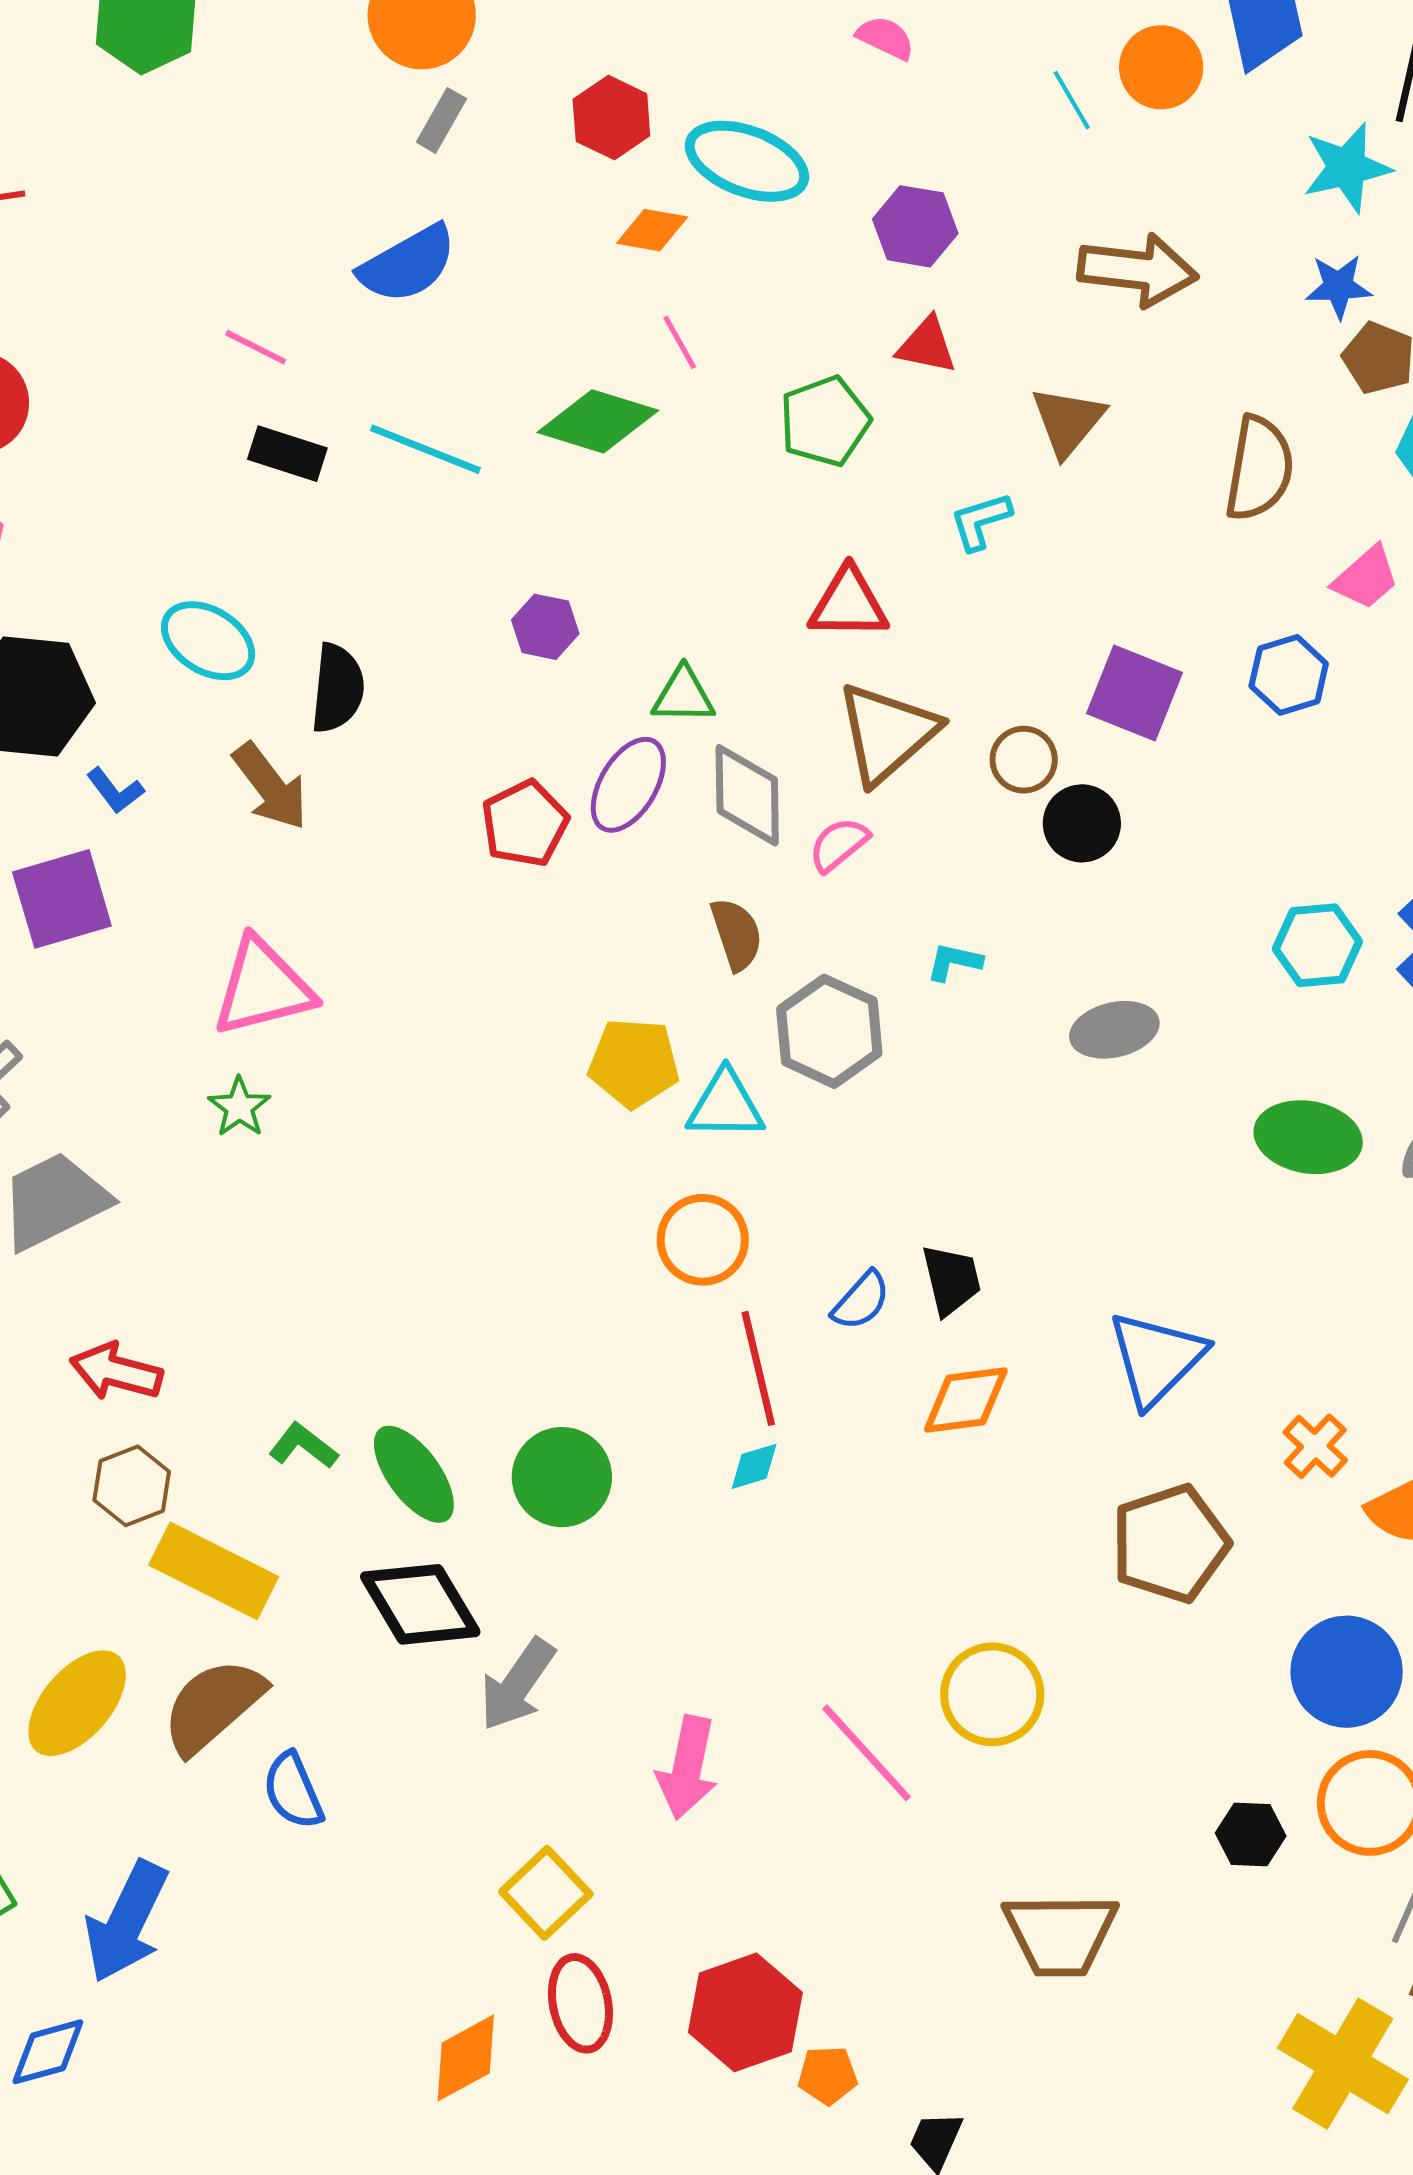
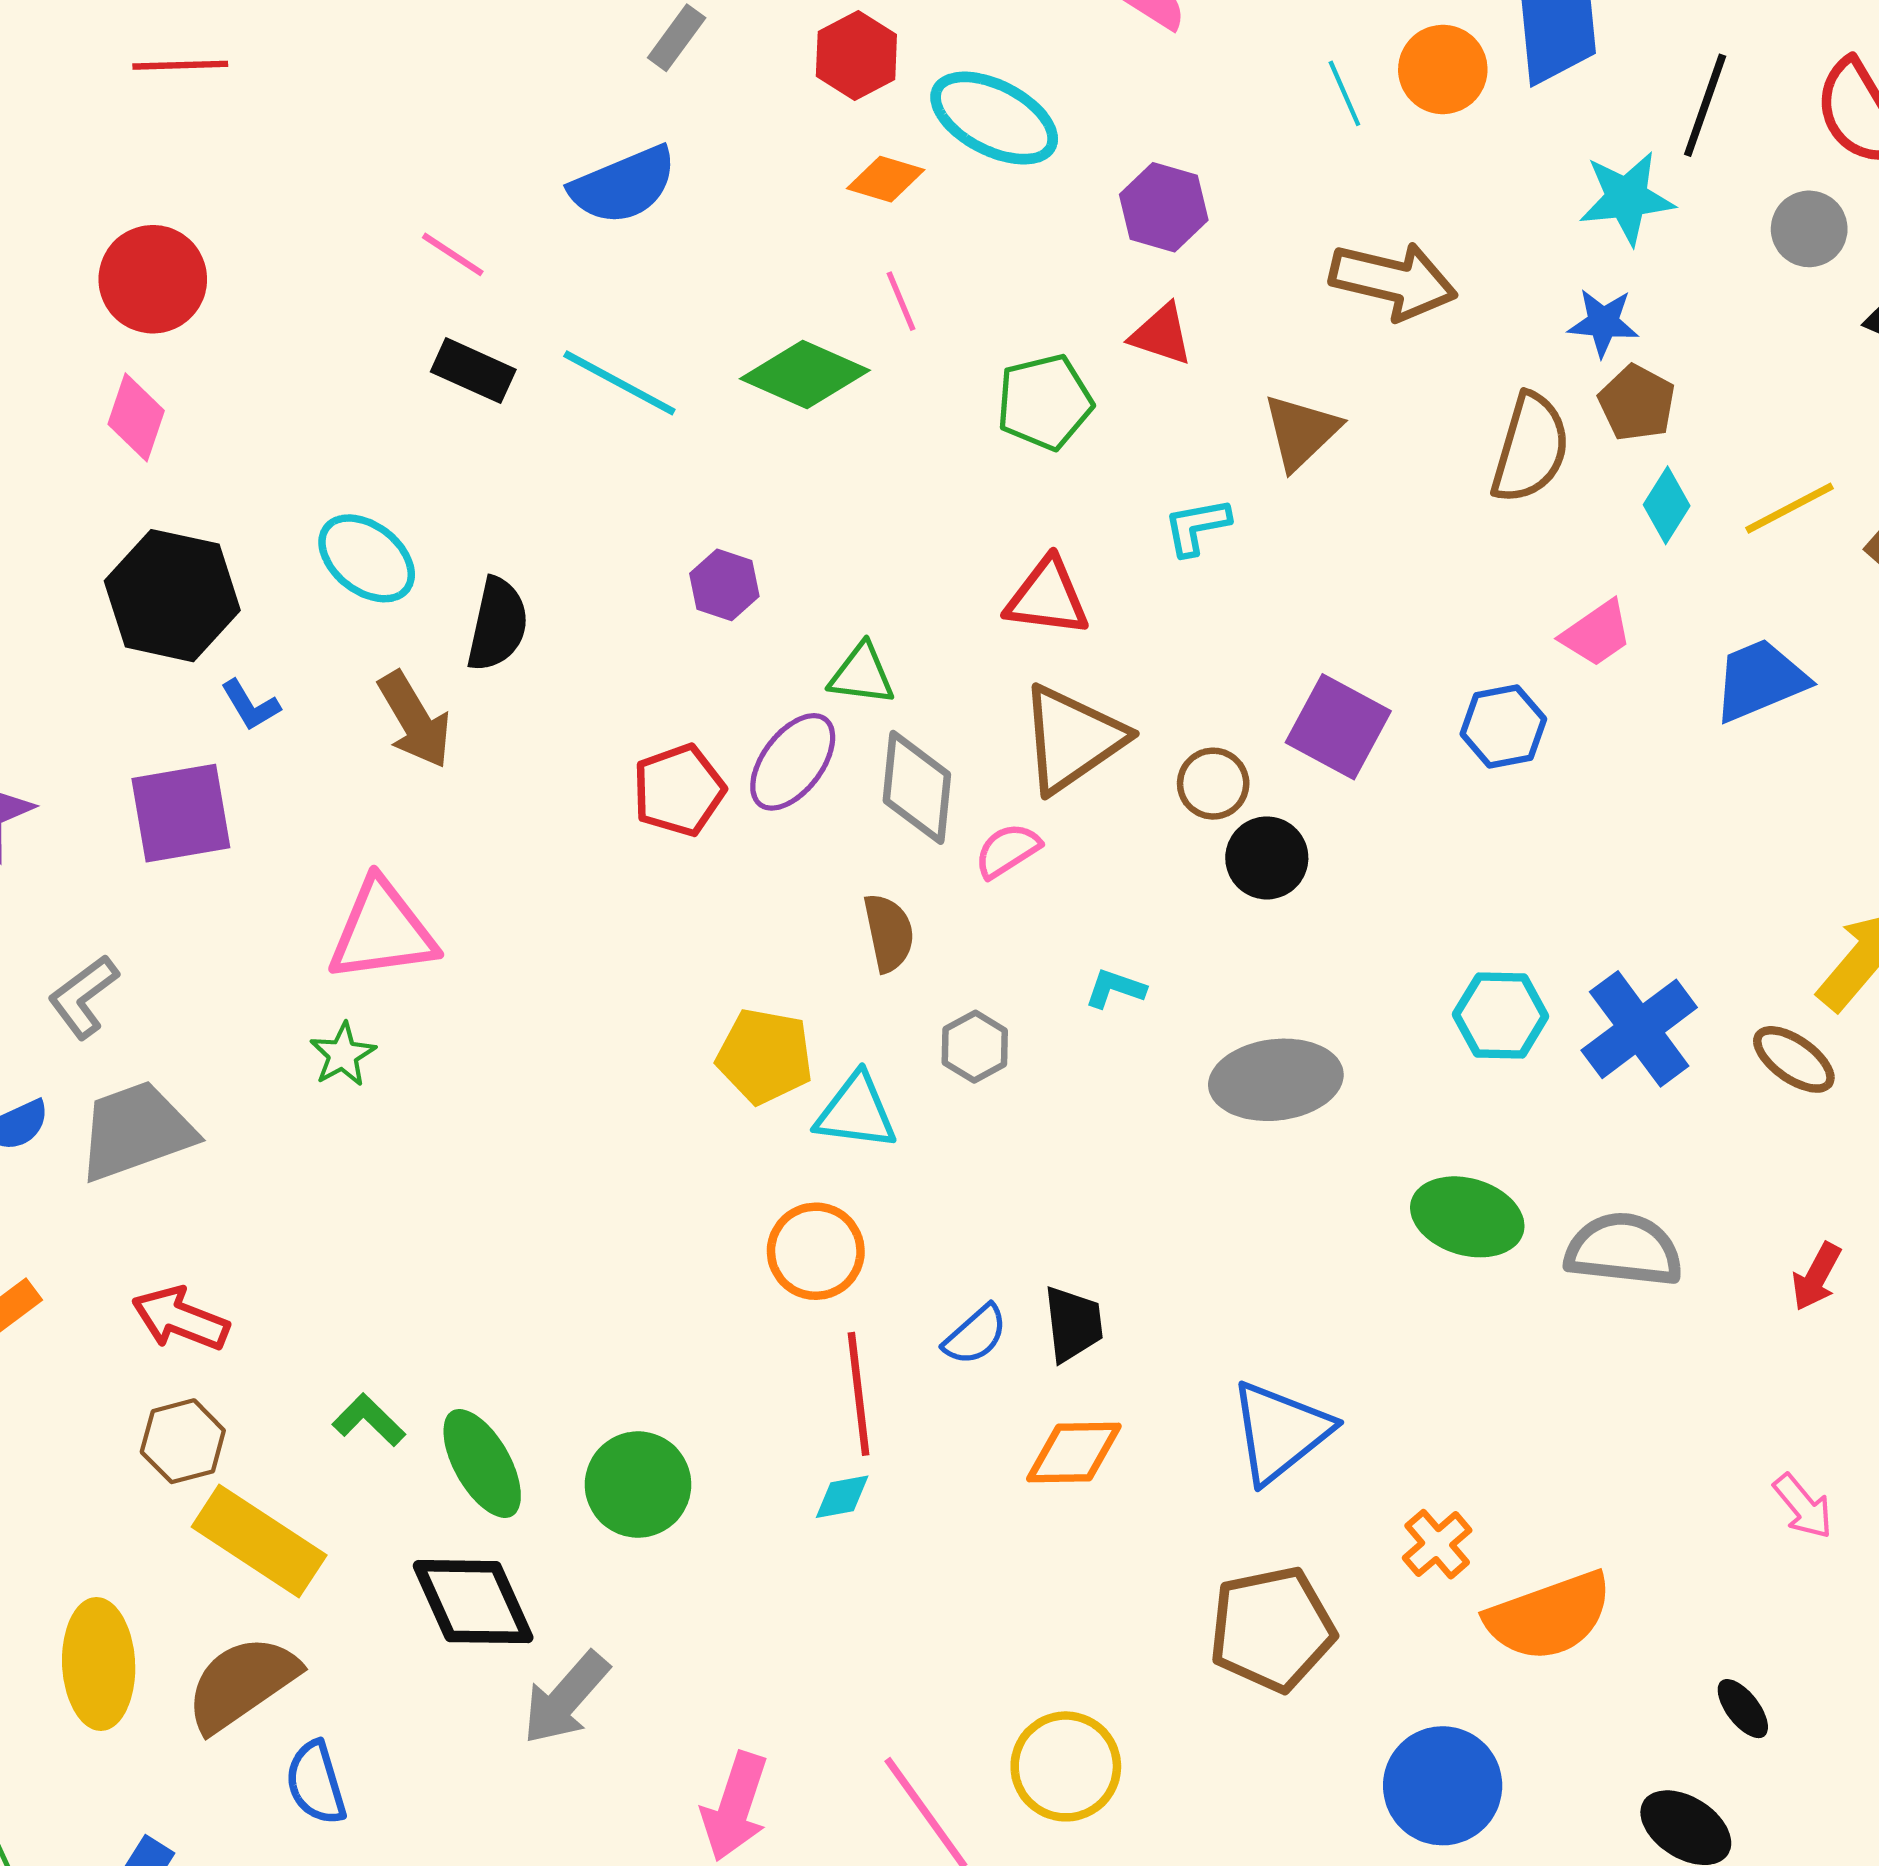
brown semicircle: (1259, 469) -> (1530, 448), moved
gray ellipse: (1114, 1030) -> (1276, 1080), size x1.4
gray hexagon: (829, 1031) -> (975, 1047), size x0.6
yellow ellipse: (77, 1703) -> (99, 1664), turned -50

